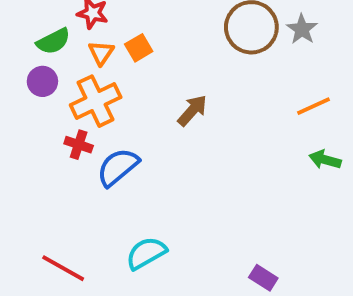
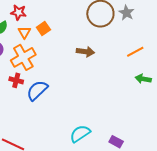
brown arrow: (192, 110) -> (85, 52), moved, turned 60
cyan semicircle: (146, 253) -> (80, 134), moved

